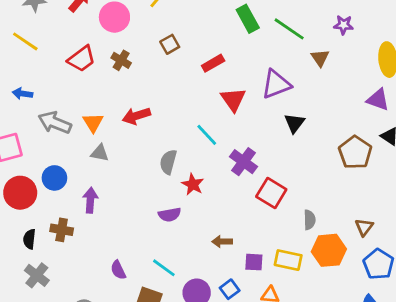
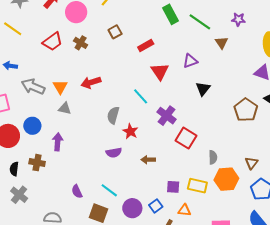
purple triangle: (276, 84) -> (190, 61), size x0.7
brown arrow: (222, 242) -> (148, 160), moved

